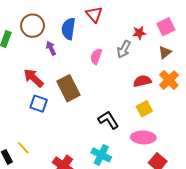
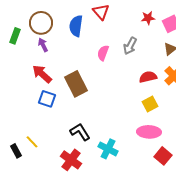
red star: (139, 33) -> (148, 18), moved
purple arrow: (51, 48) -> (43, 45), moved
black L-shape: (108, 120) -> (80, 132), moved

